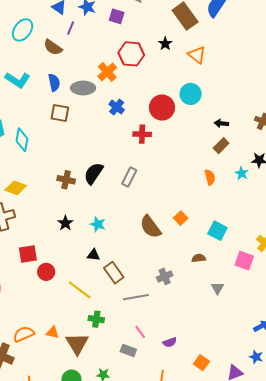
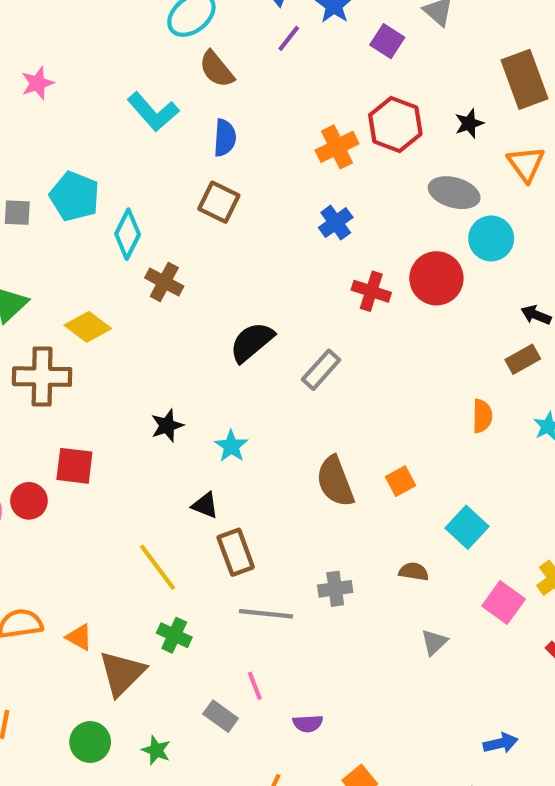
brown semicircle: (53, 47) -> (217, 69), moved
gray ellipse: (83, 88) -> (454, 193), moved
red circle: (162, 108) -> (436, 278), moved
brown cross: (66, 180) -> (164, 282), moved
red circle: (46, 272) -> (29, 501), moved

